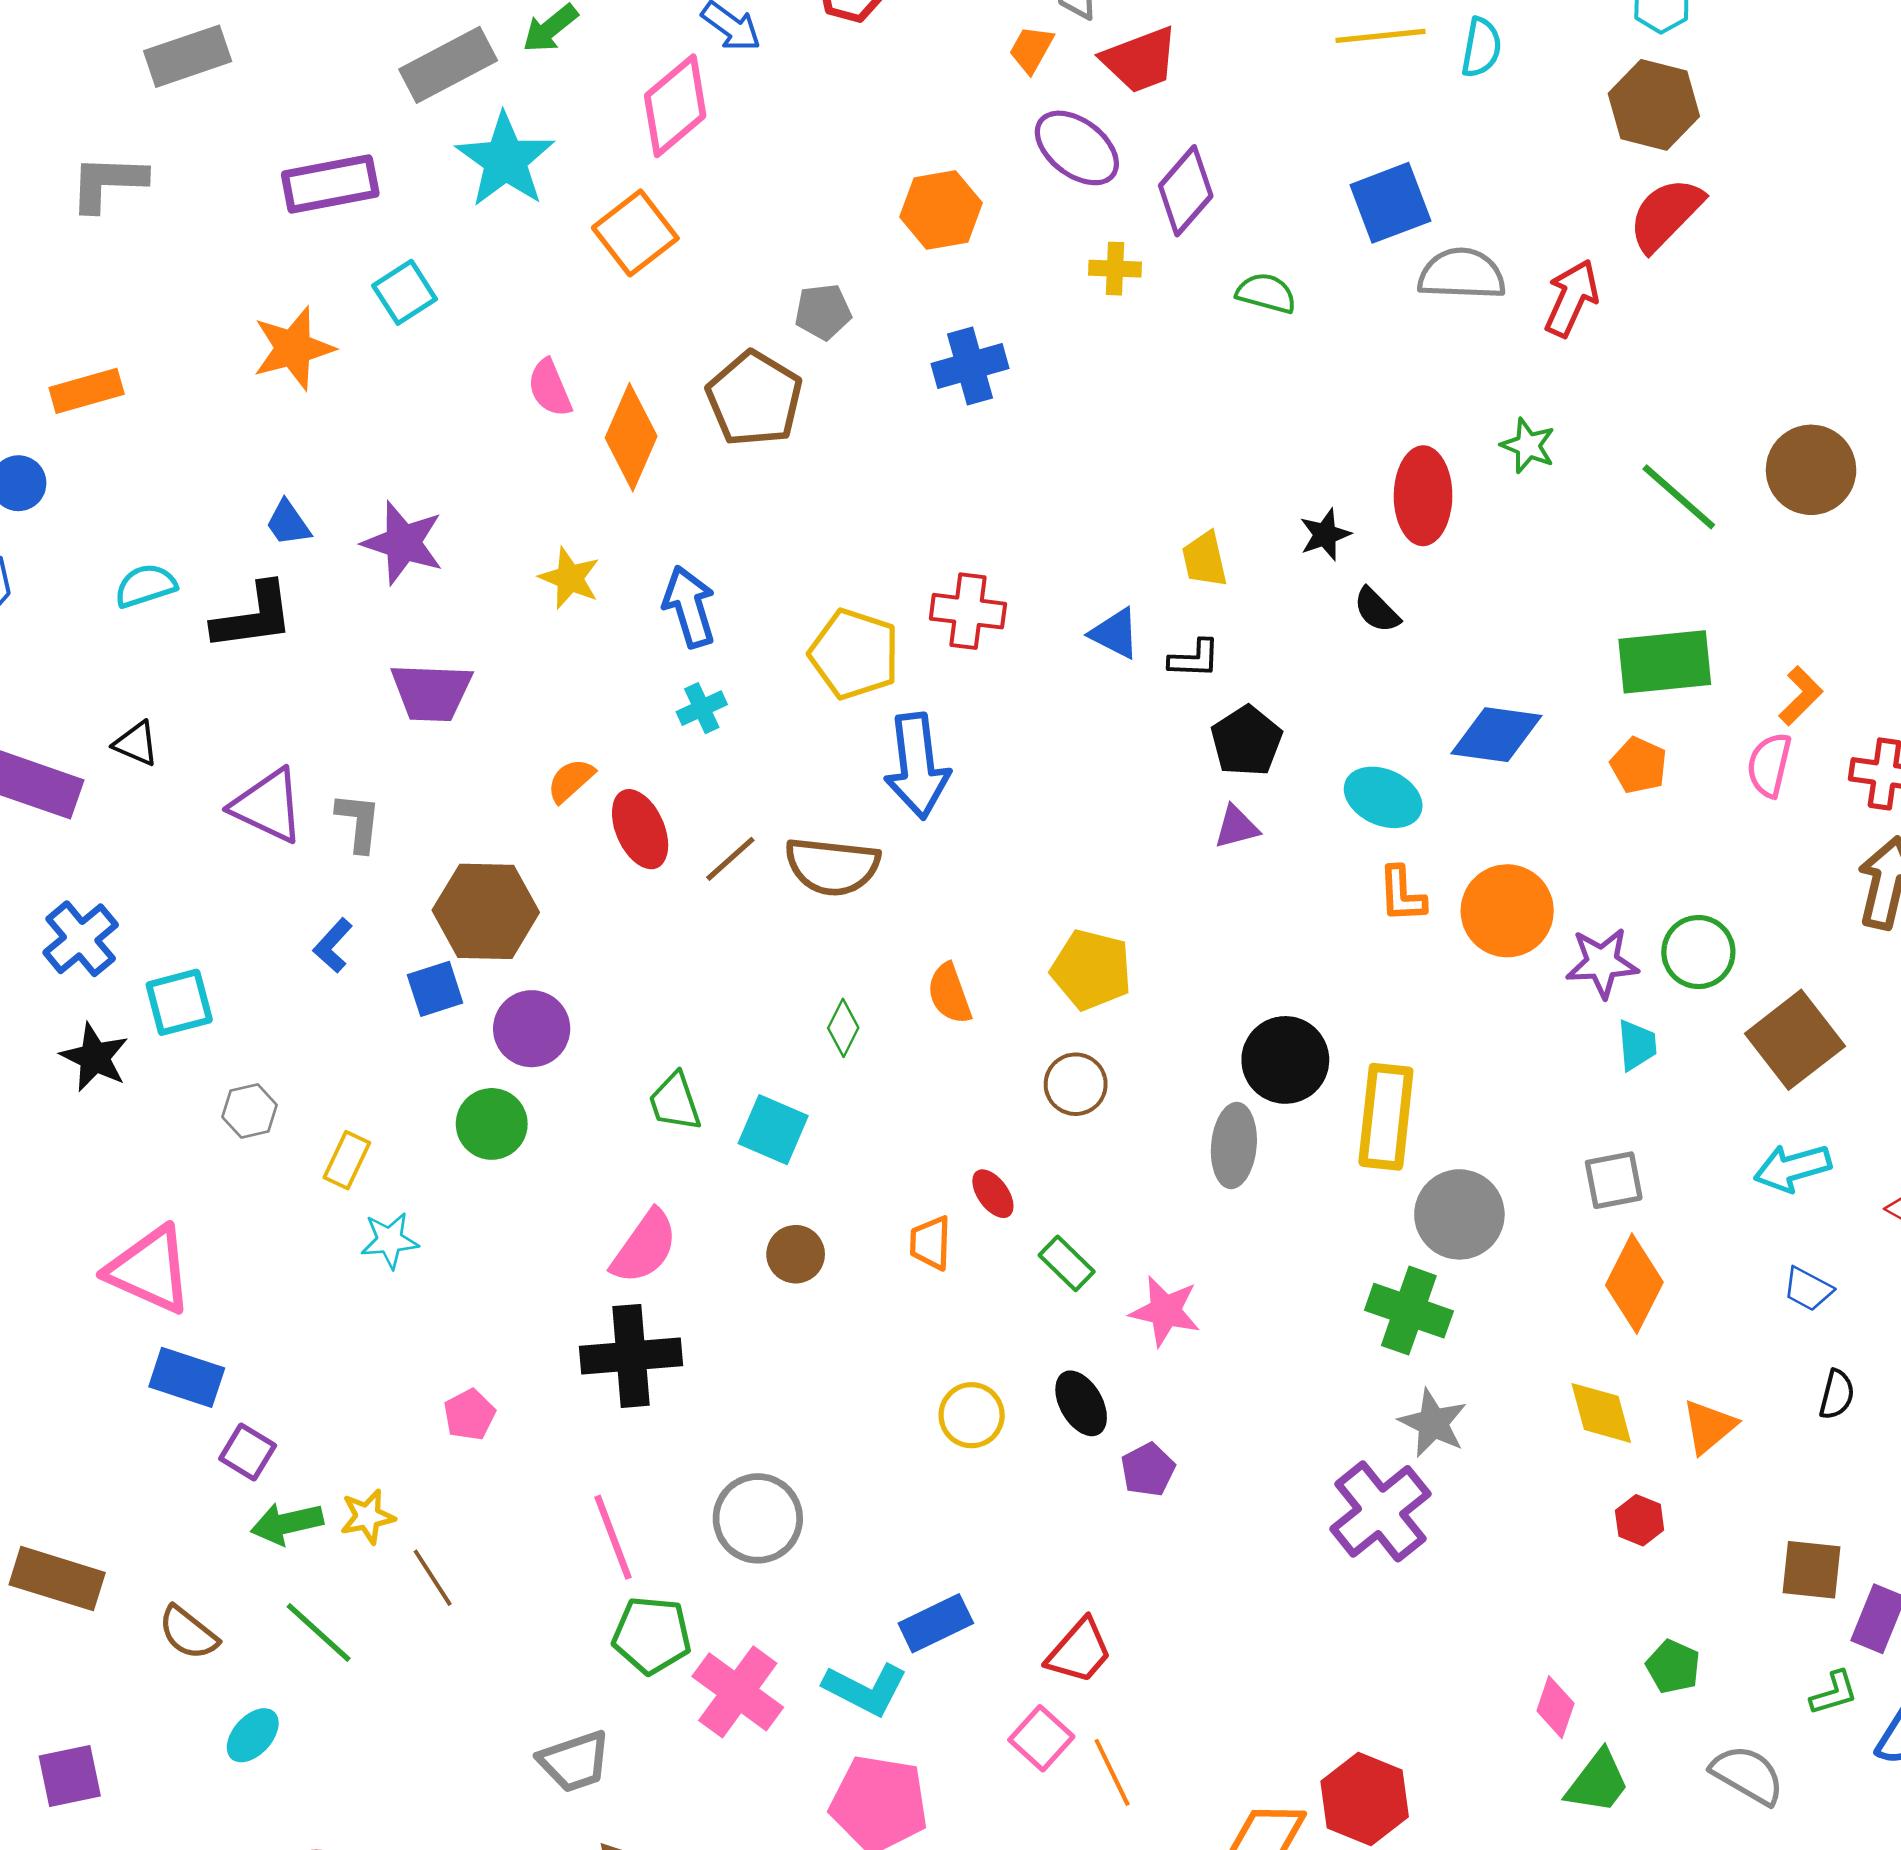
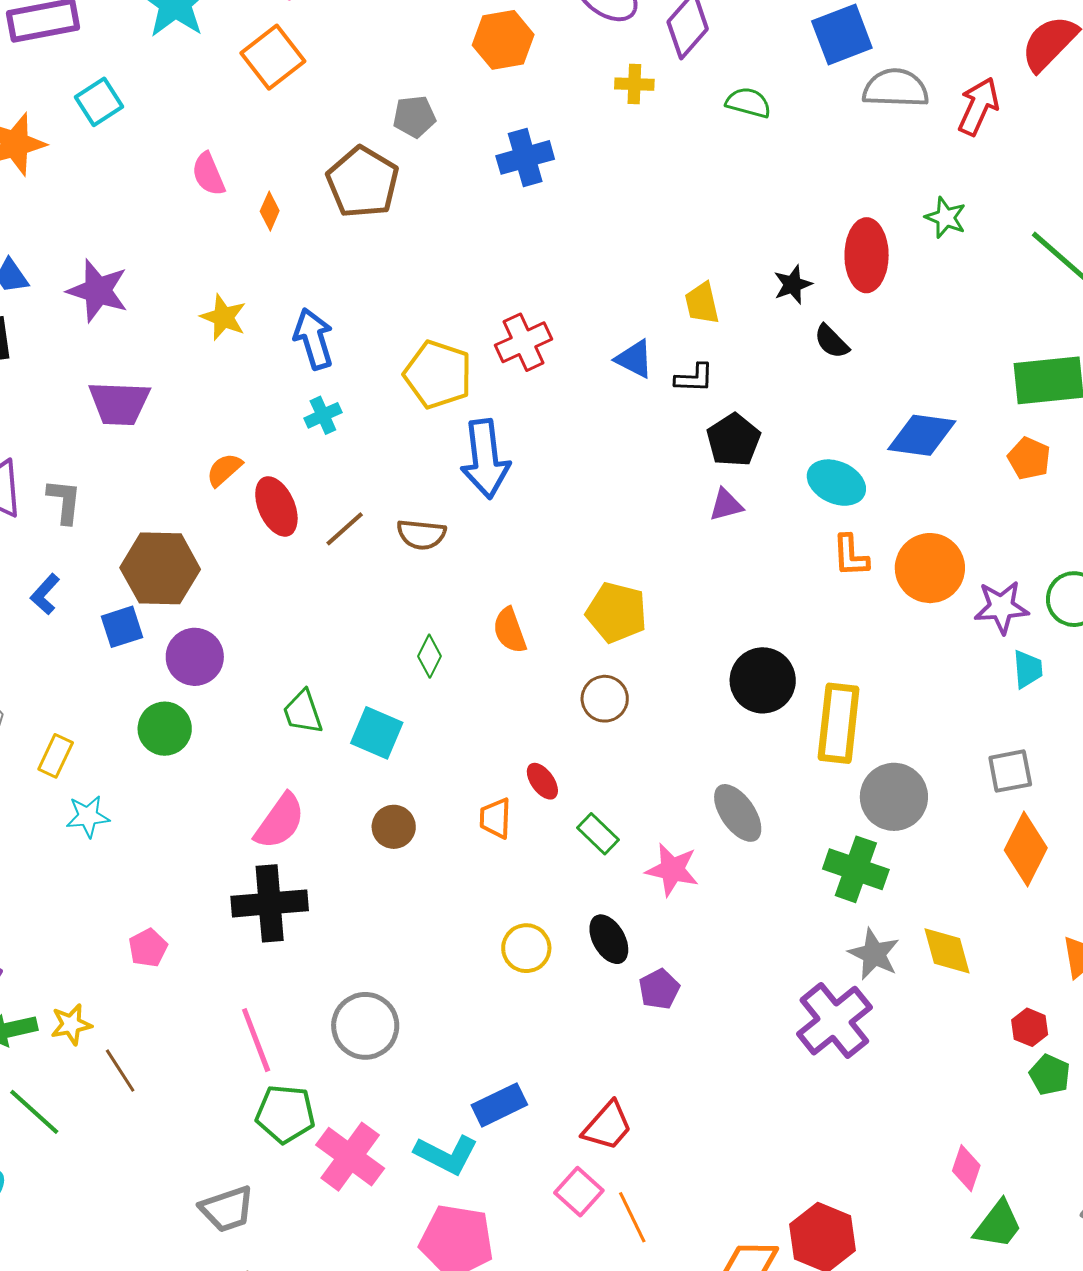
orange diamond: (631, 437) -> (270, 211), size x0.5
red cross: (968, 611) -> (524, 342), turned -32
brown semicircle: (832, 866) -> (421, 534), size x0.7
gray ellipse: (1234, 1145) -> (738, 813), moved, turned -40
yellow diamond: (1601, 1413) -> (947, 951), moved
green pentagon: (1673, 1667) -> (1050, 1075), moved

